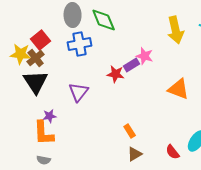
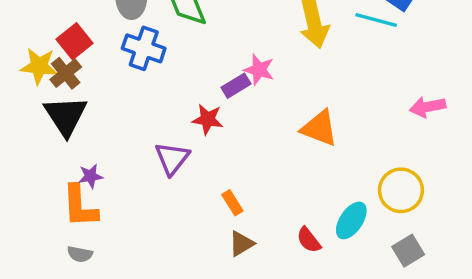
blue cross: (80, 44) -> (144, 48), turned 30
red star: (116, 74) -> (208, 119), moved
purple triangle: (79, 92) -> (172, 158), moved

